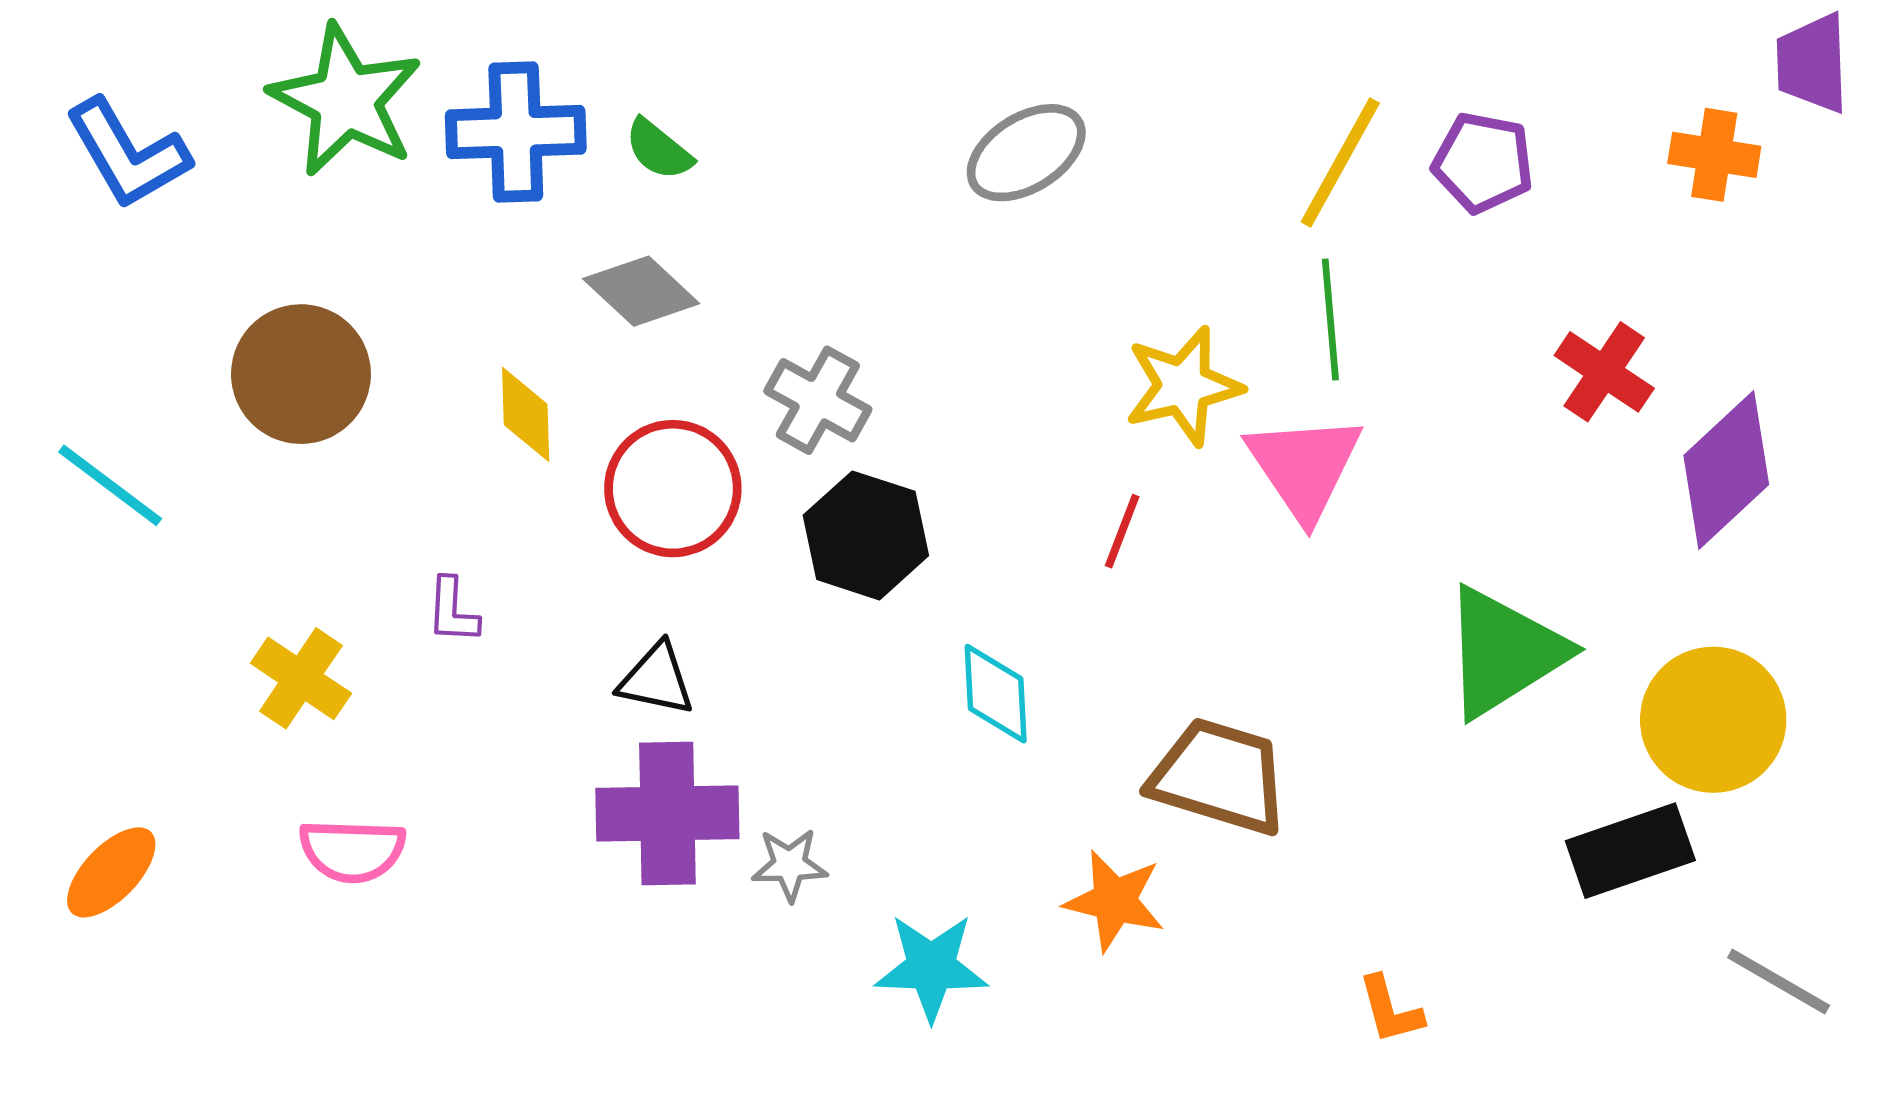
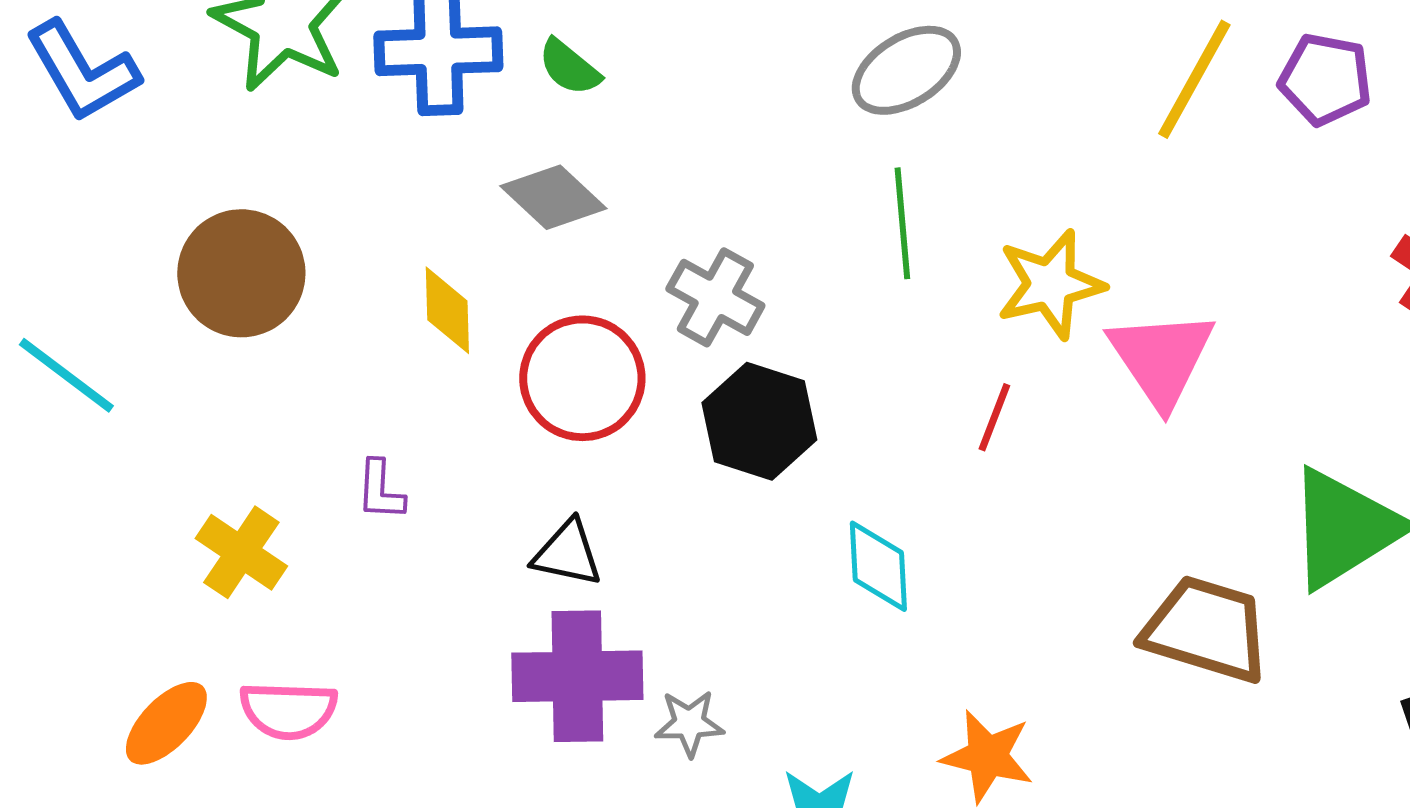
green line: (1330, 320) -> (902, 223), moved
brown trapezoid: (1219, 776) -> (1206, 629), moved
orange ellipse: (111, 872) -> (166, 723), moved

